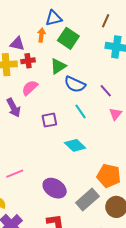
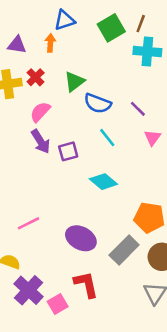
brown line: (106, 21) -> (141, 24), moved
green square: (68, 38) -> (111, 28), moved, turned 30
purple triangle: (17, 44) -> (17, 45), moved
red cross: (28, 61) -> (36, 77), turned -32
purple arrow: (14, 108) -> (41, 141), moved

